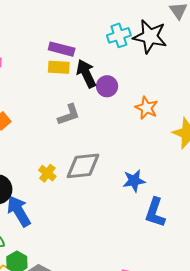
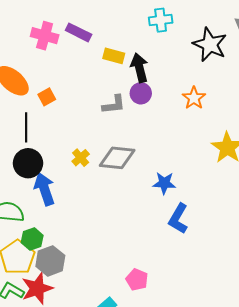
cyan cross: (119, 35) -> (161, 20), moved
purple rectangle: (62, 49) -> (79, 32), moved
purple circle: (107, 86) -> (141, 93), moved
orange star: (146, 108) -> (194, 98), moved

